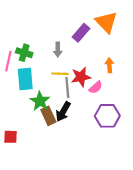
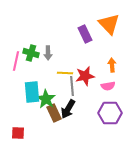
purple rectangle: (81, 33) -> (85, 34), turned -66
gray arrow: (58, 50) -> (48, 53), moved
cyan rectangle: (25, 79) -> (32, 92), moved
pink semicircle: (96, 87) -> (108, 86), moved, turned 32

